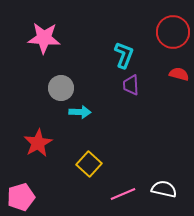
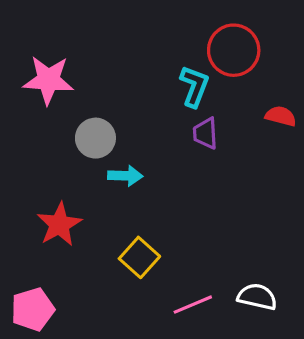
red circle: (173, 32) -> (234, 50), moved
pink star: (44, 38) -> (48, 80), moved

